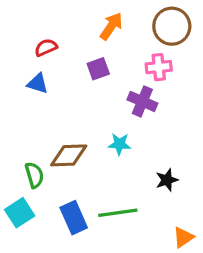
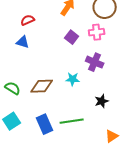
purple square: (98, 69) -> (72, 37), moved, turned -32
purple cross: (142, 101) -> (95, 62), moved
green semicircle: (34, 175) -> (13, 88), moved, turned -42

